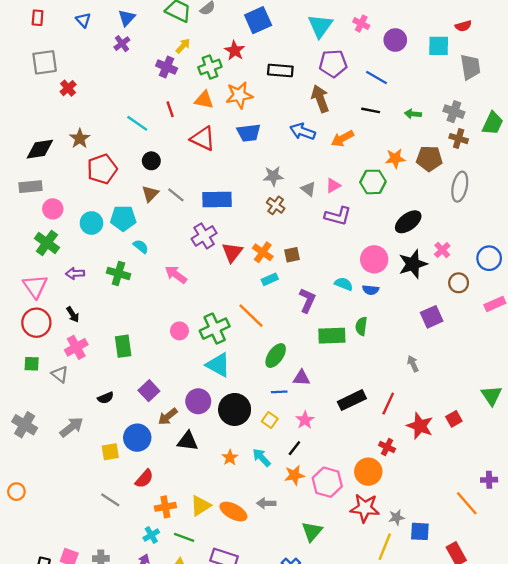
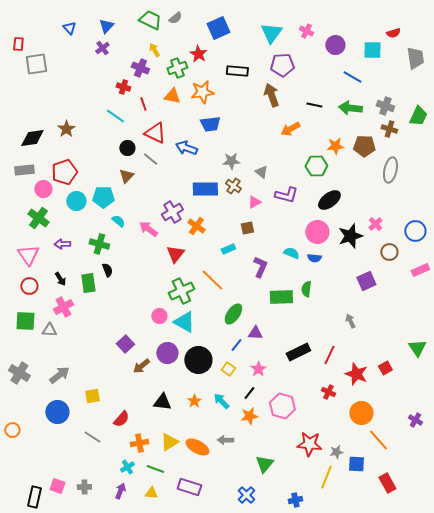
red rectangle: (38, 18) -> (18, 44), moved
yellow arrow: (183, 46) -> (154, 50), turned -72
gray trapezoid: (470, 67) -> (415, 58), moved
blue line: (376, 78) -> (352, 77), moved
red cross: (68, 88) -> (123, 87), moved, turned -32
green arrow: (413, 114) -> (350, 108), size x1.6
blue arrow: (303, 132) -> (186, 148), moved
red triangle: (203, 139) -> (155, 133), moved
red pentagon: (102, 169) -> (64, 172), moved
pink triangle: (333, 185) -> (254, 202), moved
gray line: (176, 195) -> (150, 159), moved
blue rectangle: (217, 200) -> (205, 189), moved
black ellipse: (408, 222) -> (329, 200), moved
red triangle: (232, 252) -> (175, 254), moved
orange cross: (263, 252) -> (196, 226), moved
pink arrow: (176, 275) -> (148, 229), moved
red circle: (36, 323) -> (29, 286), size x0.7
pink circle: (179, 331) -> (159, 316), moved
green rectangle: (123, 346) -> (88, 283), moved
green square: (32, 364) -> (25, 321), size x1.5
gray triangle: (60, 374) -> (49, 330), turned -35
blue line: (279, 392) -> (236, 345), turned -48
black semicircle: (106, 398) -> (107, 270), moved, turned -88
blue circle: (137, 438) -> (57, 412), moved
black triangle: (188, 441) -> (162, 402), moved
orange circle: (368, 472) -> (361, 413), moved
purple cross: (489, 480) -> (415, 420), turned 32
pink hexagon: (327, 482) -> (282, 406), moved
orange line: (467, 503) -> (378, 440), moved

